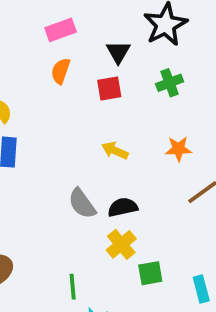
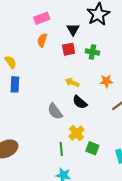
green cross: (170, 83) -> (92, 52), moved, turned 32
black semicircle: (123, 207) -> (80, 102), moved, turned -126
green square: (150, 273) -> (92, 148), turned 32
green line: (73, 287) -> (61, 149), moved

